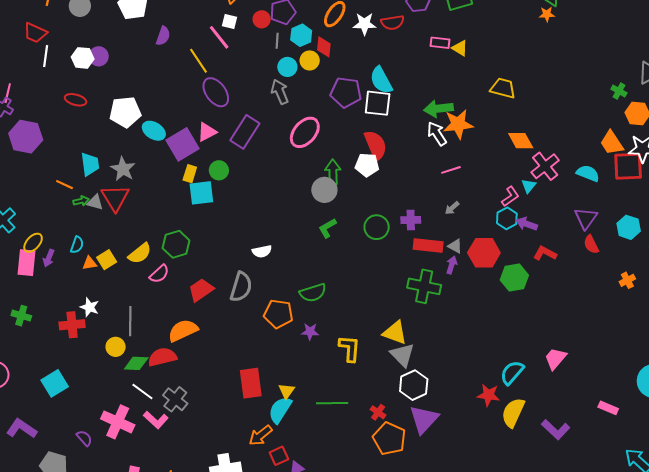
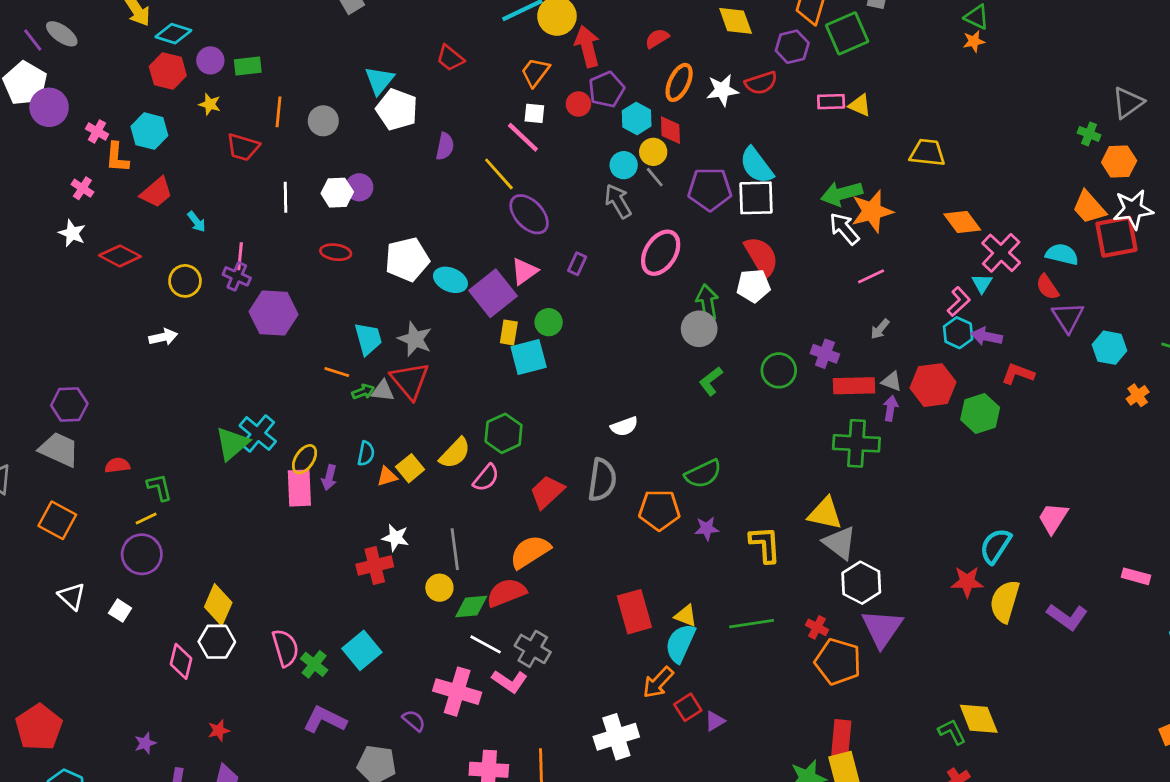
red trapezoid: (35, 33) -> (243, 147), moved
gray line: (277, 41) -> (655, 177), moved, turned -35
purple rectangle: (245, 132) -> (577, 264), size x0.5
purple cross: (411, 220) -> (825, 354), turned 30
cyan hexagon: (629, 227) -> (1110, 348), moved
red semicircle: (591, 244) -> (1047, 287), moved
green cross: (21, 316) -> (314, 664), moved, turned 30
yellow triangle: (287, 391) -> (686, 616), turned -36

